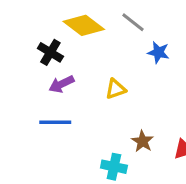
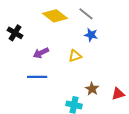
black cross: (50, 52) -> (15, 33), moved
blue star: (158, 52) -> (91, 35), moved

